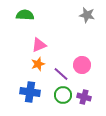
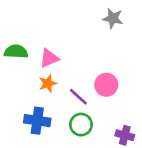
green semicircle: (25, 15) -> (16, 52), moved
purple cross: (84, 97) -> (125, 135), moved

